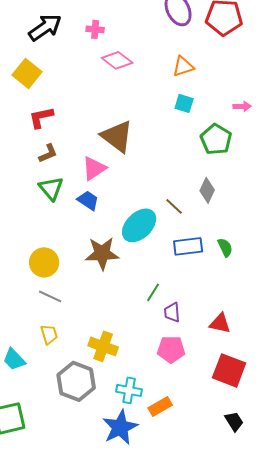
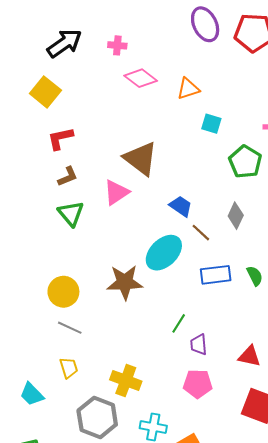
orange triangle: (183, 66) -> (188, 89), moved
blue trapezoid: (88, 200) -> (181, 206), moved

